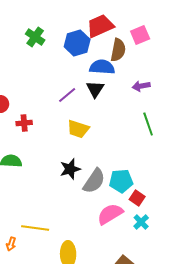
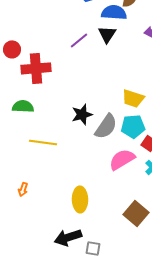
red cross: (24, 123) -> (36, 68), size x1.8
yellow trapezoid: (78, 129) -> (133, 98), moved
yellow line: (35, 228) -> (43, 142), moved

